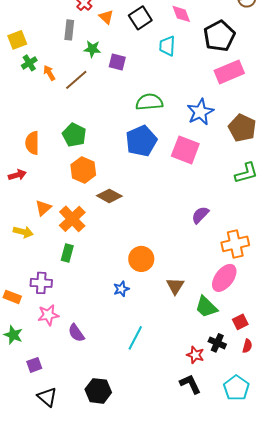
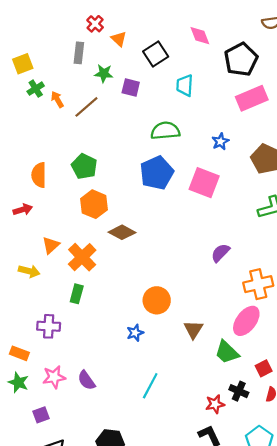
black square: (140, 18) -> (156, 54), moved
cyan trapezoid: (167, 46) -> (185, 85), moved
blue star: (200, 112) -> (220, 142), size x0.6
orange rectangle: (12, 297) -> (19, 353), moved
pink star: (48, 315) -> (54, 377), moved
red star: (195, 355) -> (215, 404), turned -30

